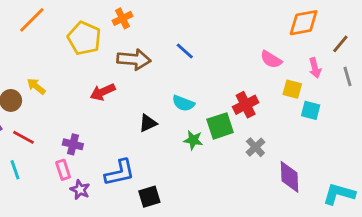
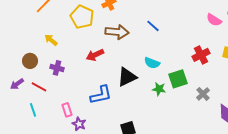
pink semicircle: (271, 59) -> (214, 20), moved
yellow arrow: (36, 86) -> (51, 40), moved
red cross: (246, 105) -> (201, 55), moved
black triangle: (148, 123) -> (127, 77), size x1.5
purple cross: (73, 144) -> (57, 68), moved
blue L-shape: (120, 173) -> (101, 95), moved

